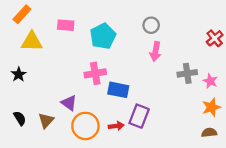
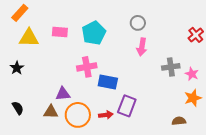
pink rectangle: (66, 25) -> (60, 32), moved
purple triangle: (69, 103) -> (63, 94), turned -42
brown triangle: (46, 120) -> (51, 112), moved, turned 49
brown semicircle: (209, 133) -> (179, 121), moved

